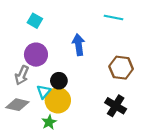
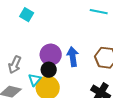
blue arrow: (79, 45) -> (73, 57), moved
purple circle: (36, 55) -> (51, 55), moved

